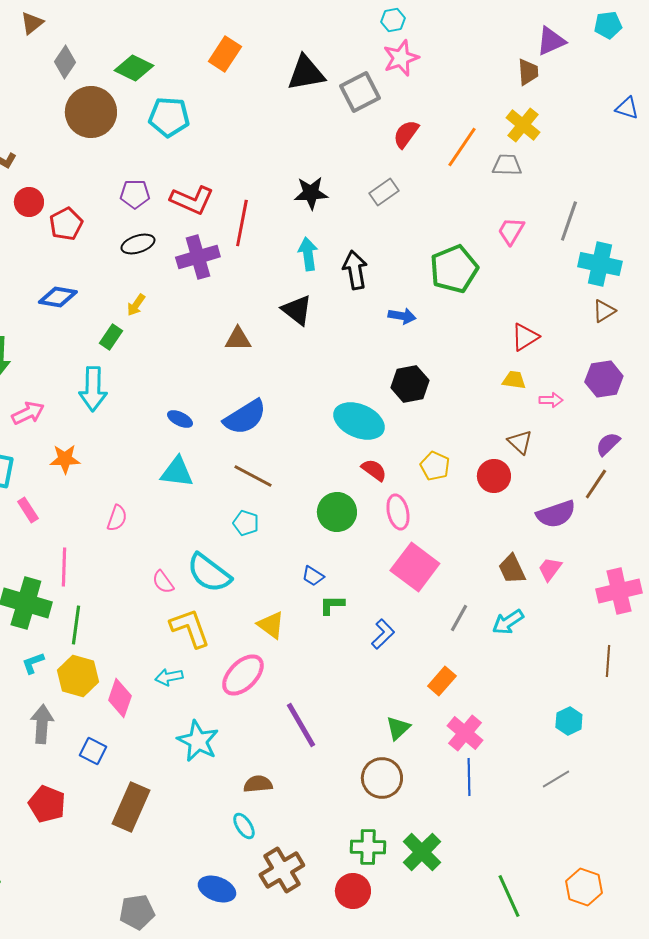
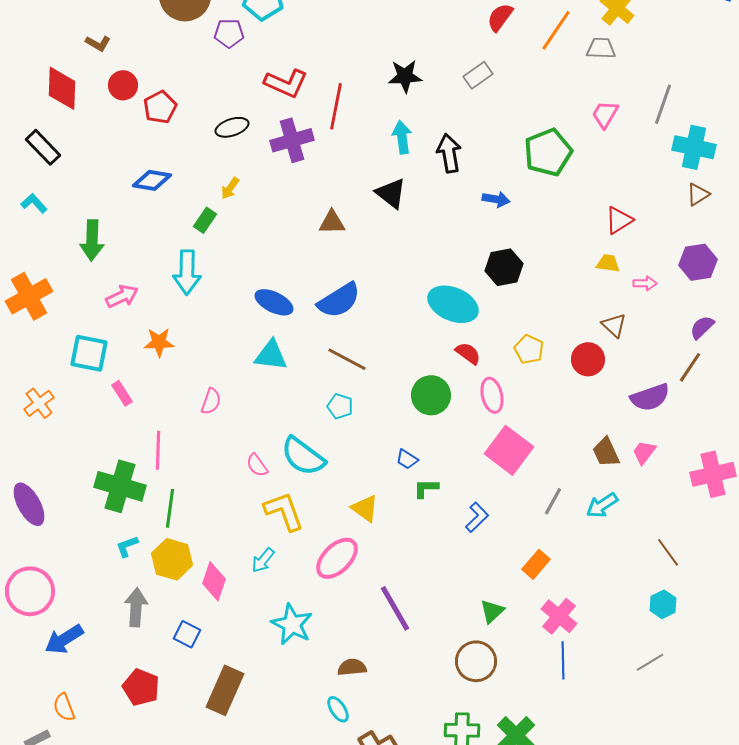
purple pentagon: (135, 194) -> (229, 33), moved
blue ellipse: (180, 419) -> (274, 302), size x1.5
brown line: (608, 661) -> (668, 552), moved, turned -40
cyan arrow: (169, 677) -> (263, 560), turned -40

